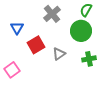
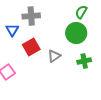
gray cross: (52, 14) -> (31, 16), moved, turned 36

